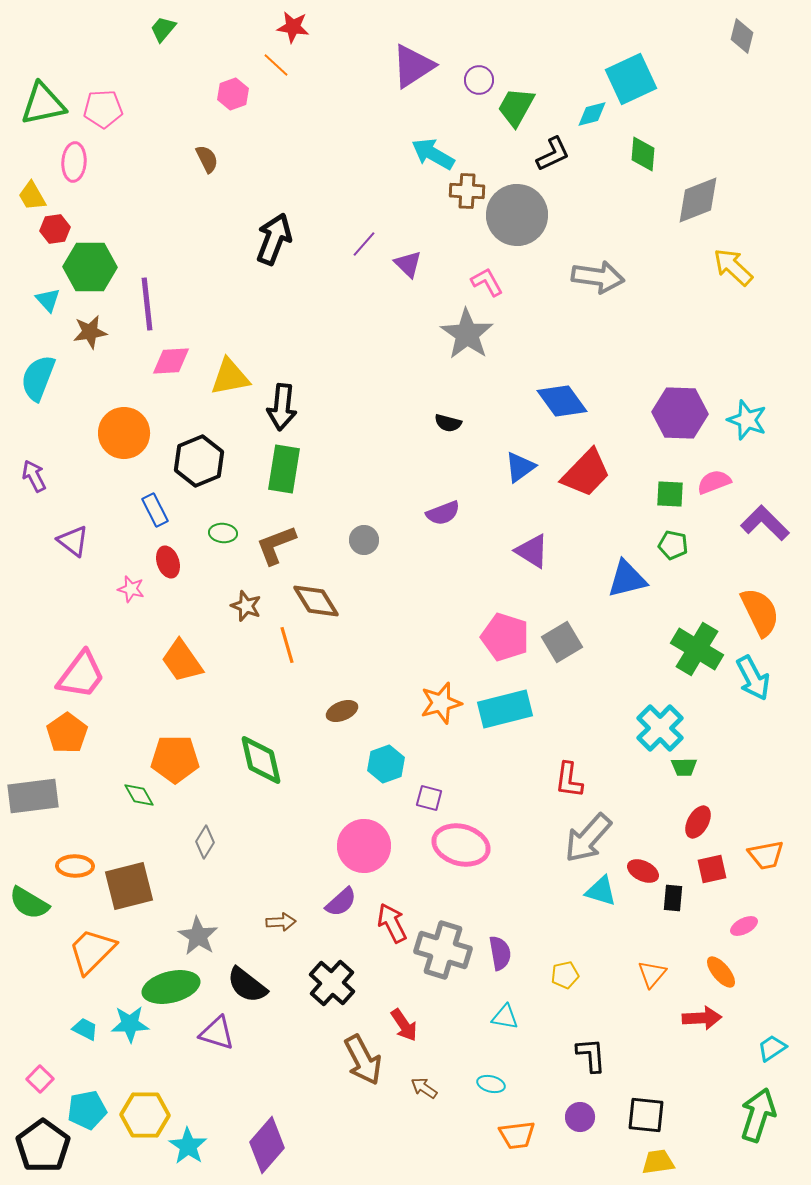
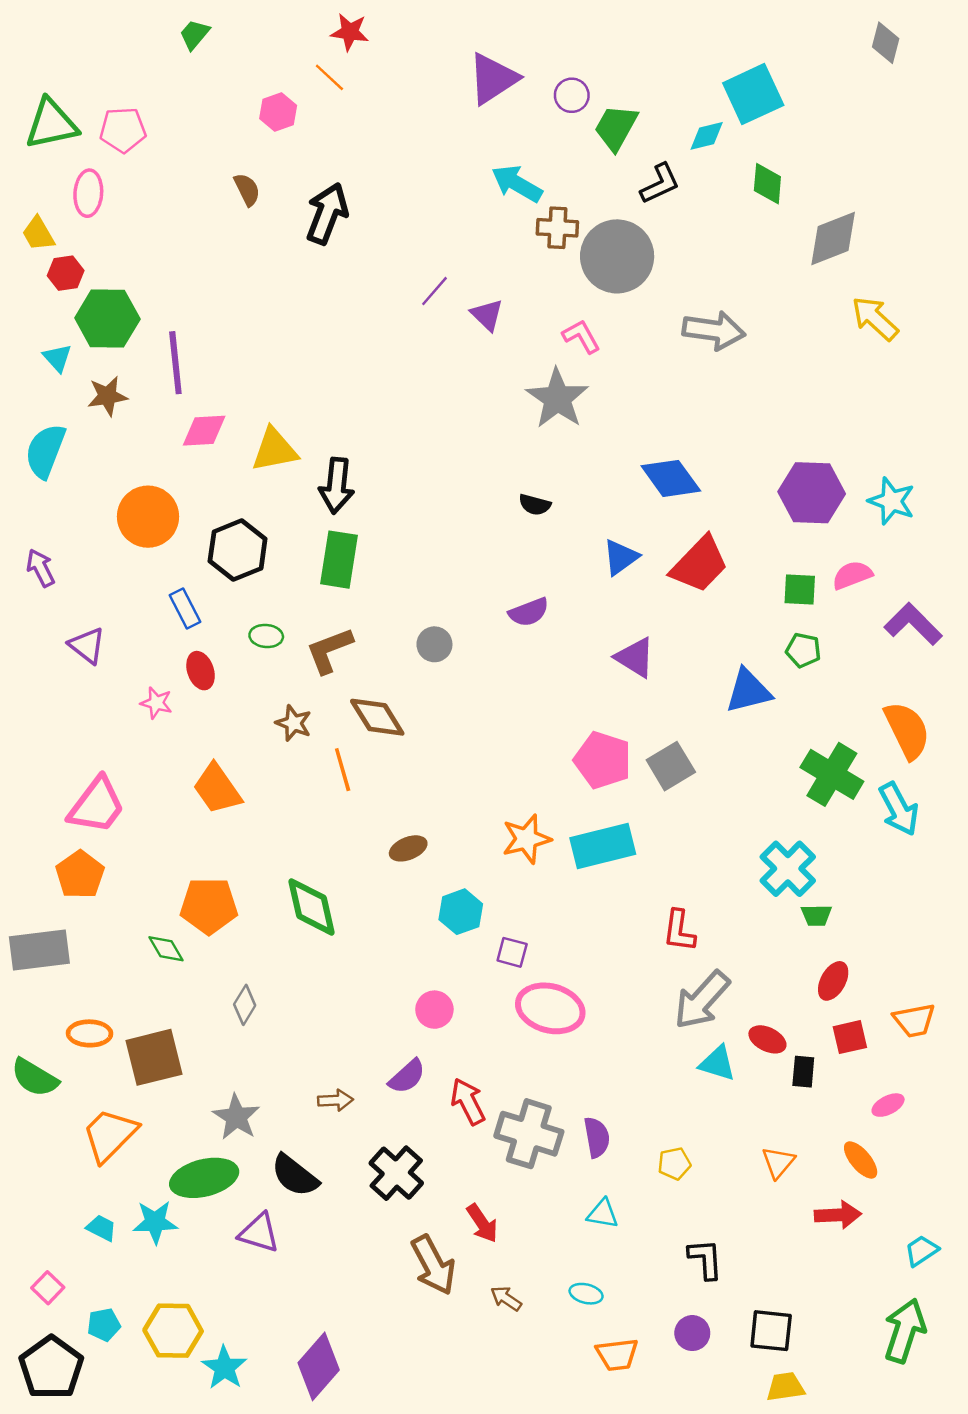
black arrow: (274, 239) -> (327, 213), moved
pink circle: (364, 846) -> (434, 1010), size x0.6
cyan pentagon: (87, 1110) -> (104, 1325), size x0.7

